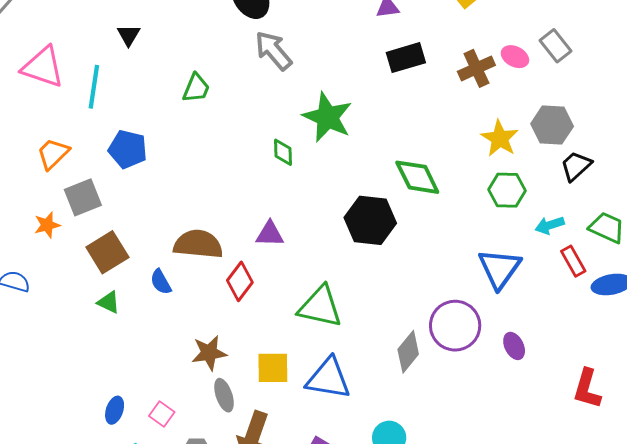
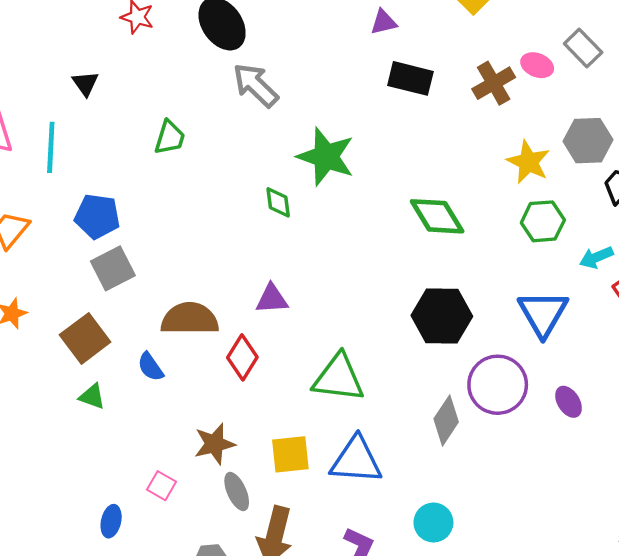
black rectangle: (406, 58) -> (410, 78), turned 36
gray square: (83, 197) -> (113, 268), moved
black hexagon: (370, 220) -> (442, 316), moved
pink square: (162, 414) -> (161, 486), moved

